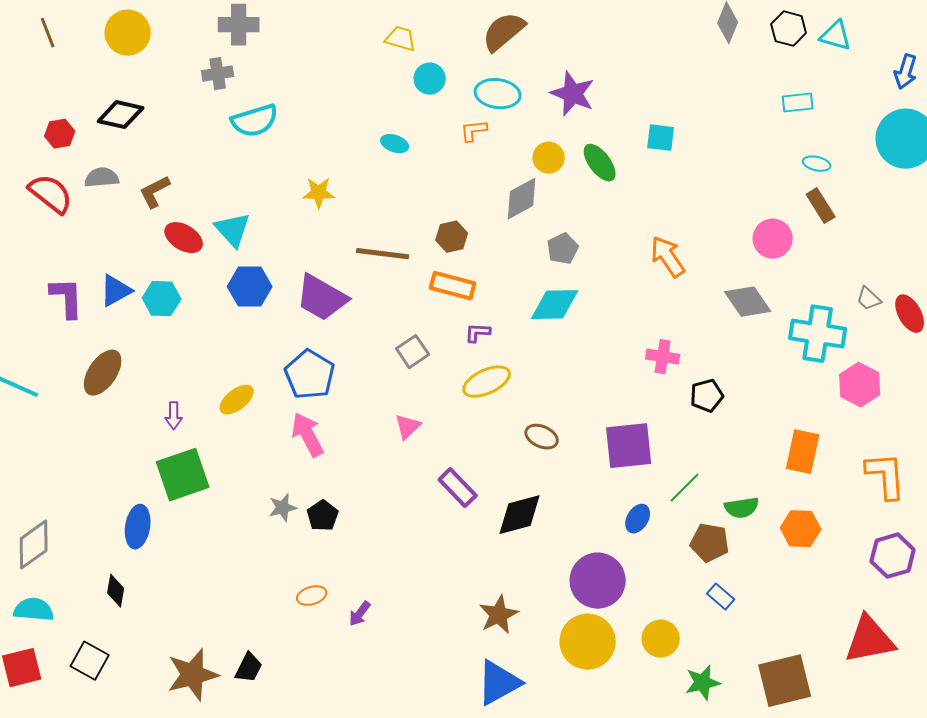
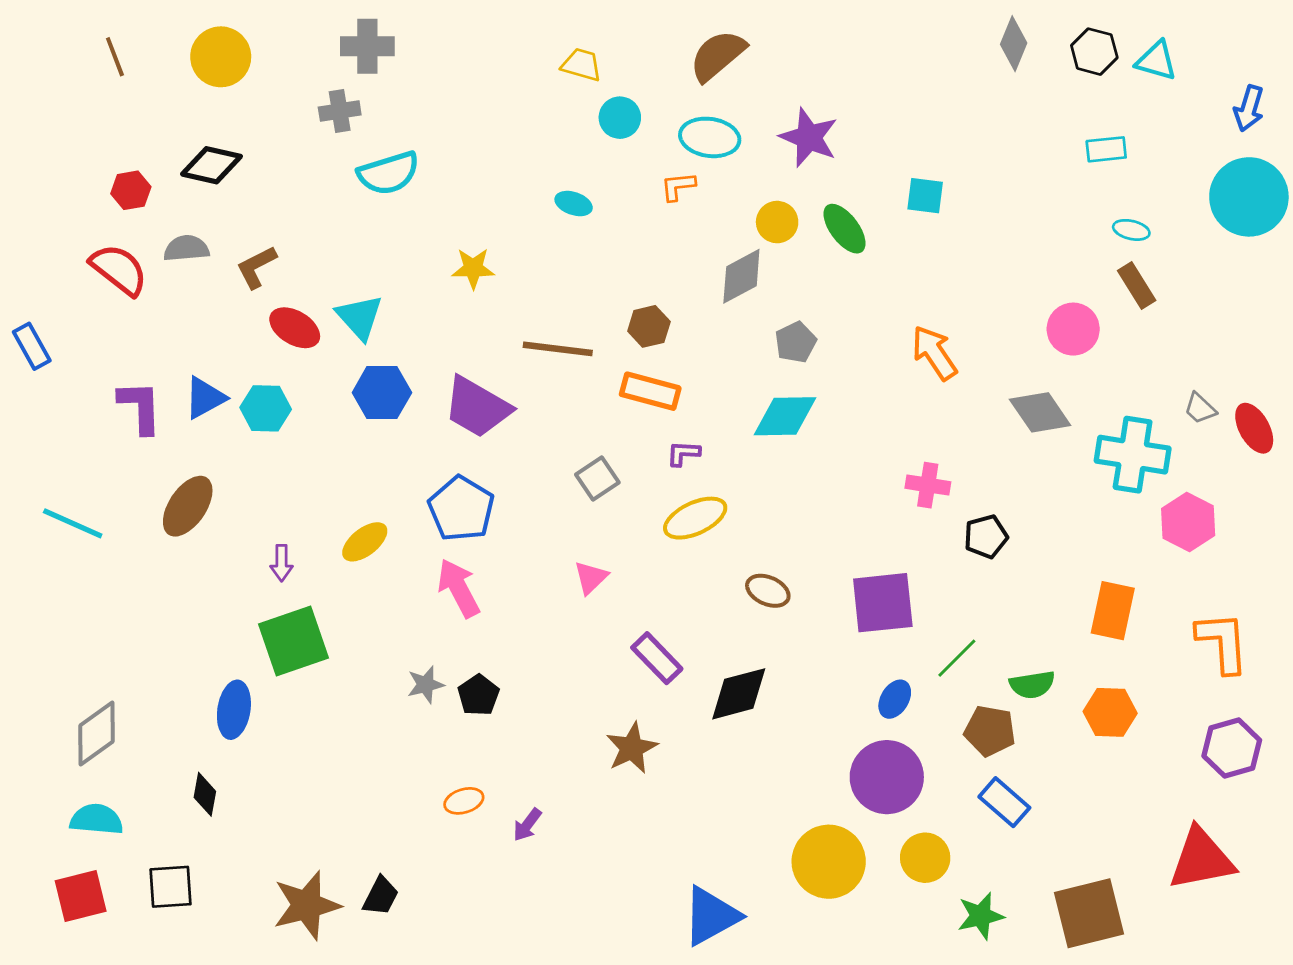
purple circle: (598, 581) -> (887, 777), moved
blue rectangle: (721, 597) -> (1004, 802), size x1.4
brown star: (499, 615) -> (632, 748), moved
black square: (90, 661) -> (170, 887), turned -33

